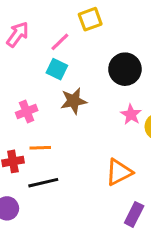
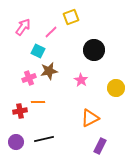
cyan square: (57, 69) -> (38, 51), moved
brown star: (74, 101) -> (49, 71), moved
pink star: (131, 115) -> (81, 80), moved
black line: (43, 183) -> (44, 139), moved

